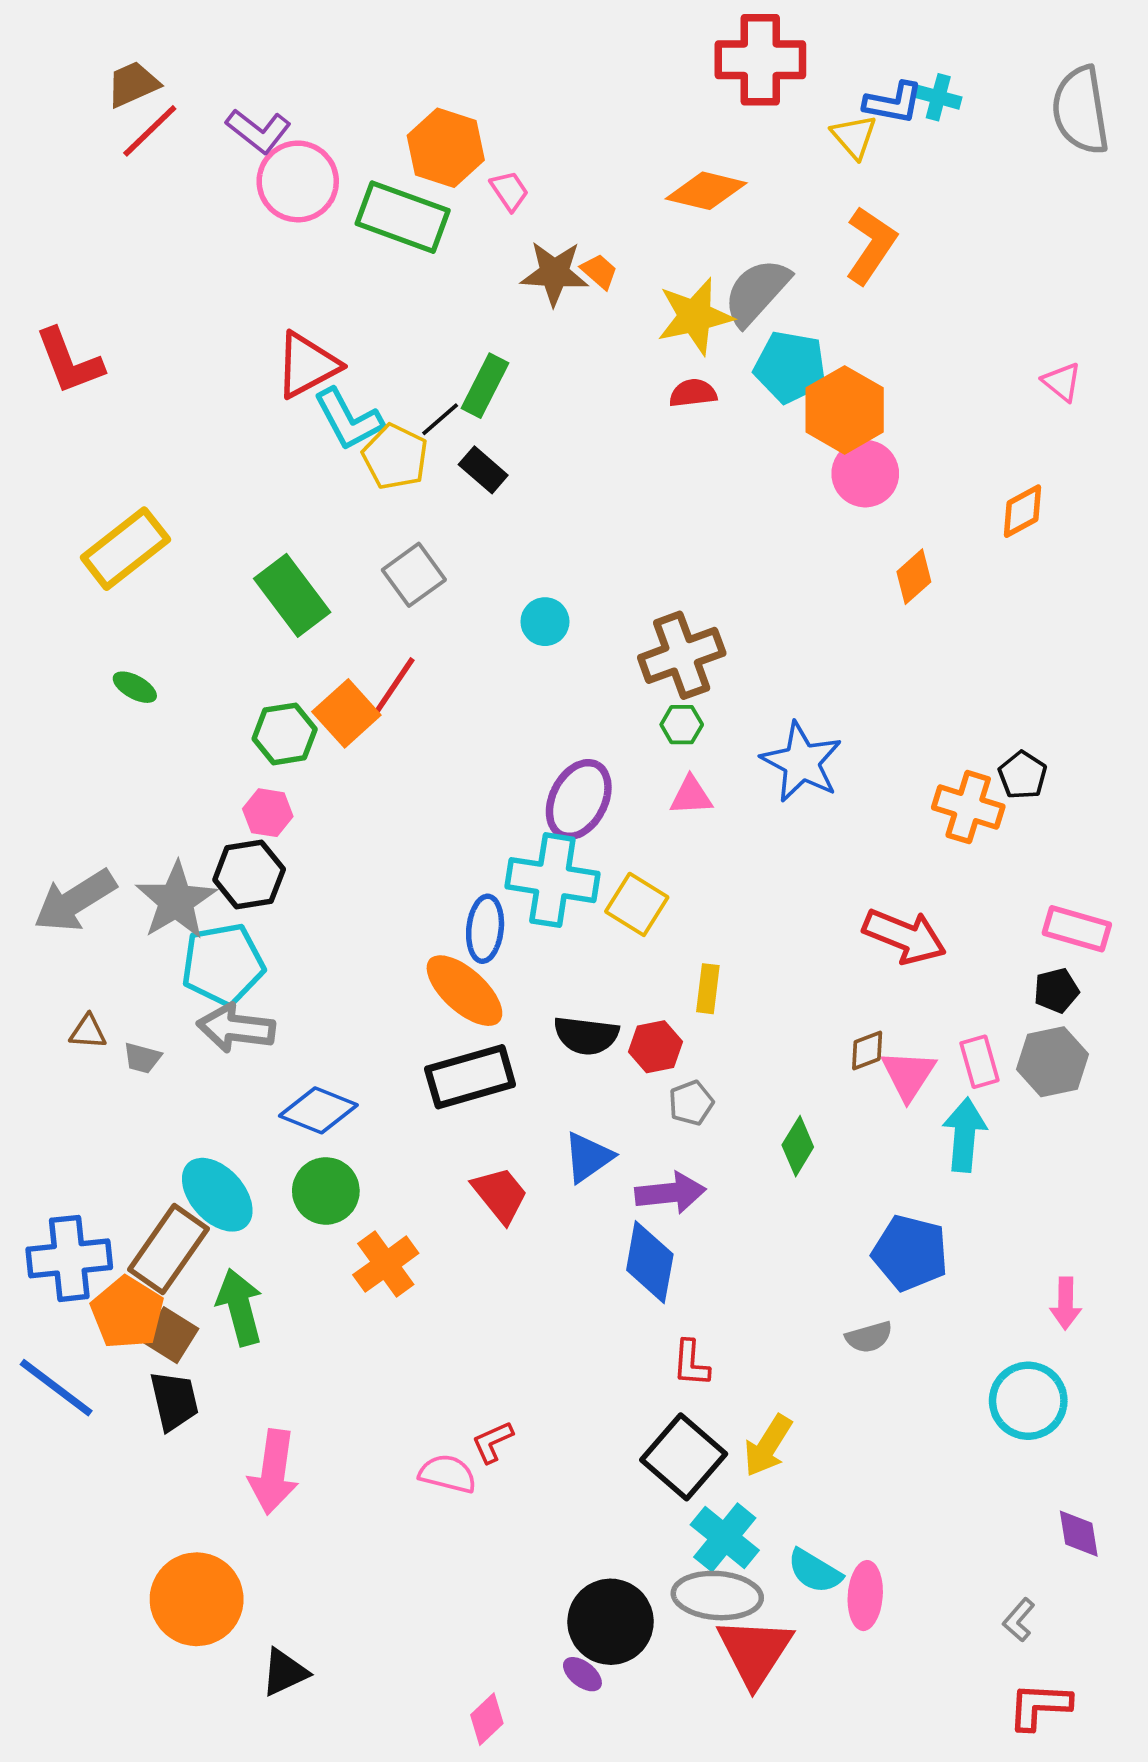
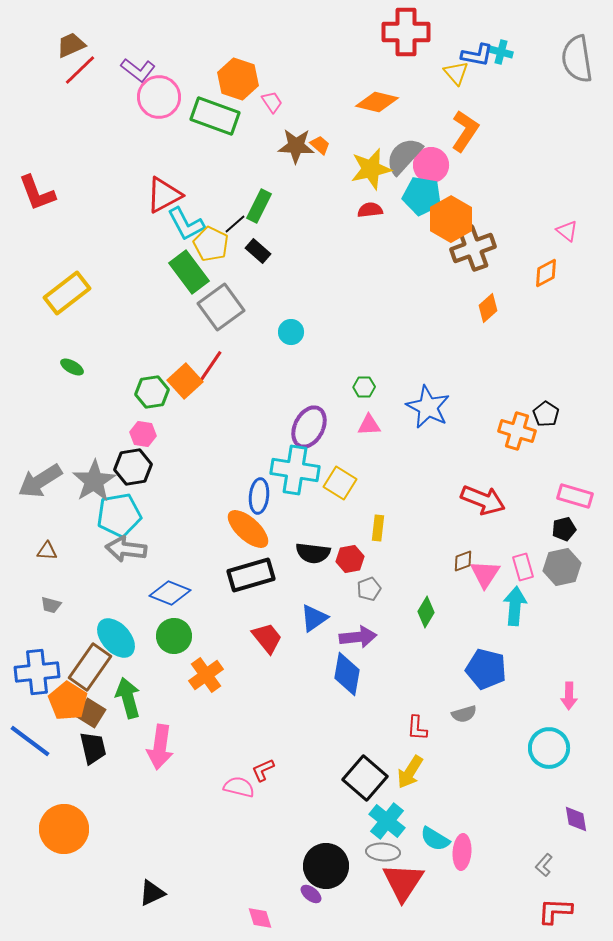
pink triangle: (1062, 382) -> (567, 231), moved
pink circle: (865, 474) -> (431, 165), moved
gray square: (414, 575) -> (221, 307), size x1.4
green rectangle: (292, 595) -> (189, 272), moved
brown cross: (682, 655) -> (473, 248), moved
gray trapezoid: (142, 1058) -> (51, 605), moved
red L-shape: (691, 1363) -> (417, 728), moved
pink arrow: (273, 1472) -> (160, 747), moved
gray ellipse: (717, 1596) -> (383, 852), size x0.7
orange circle: (197, 1599) -> (64, 829), moved
pink diamond: (487, 1719) -> (260, 918), turned -64

